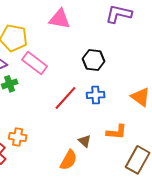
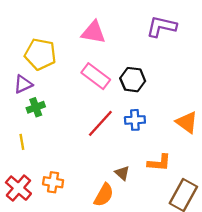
pink rectangle: (35, 63) -> (96, 76), moved
orange cross: (18, 137) -> (53, 182), moved

